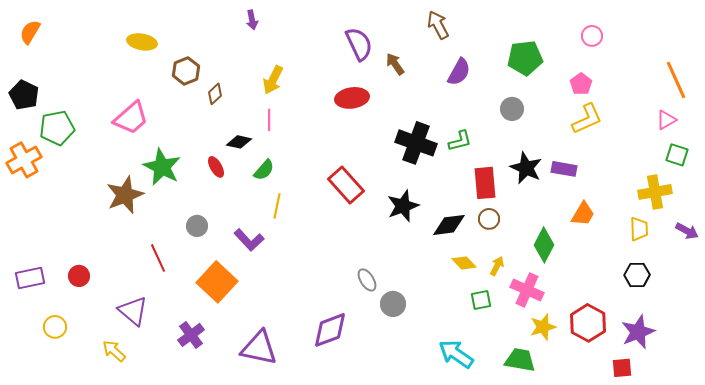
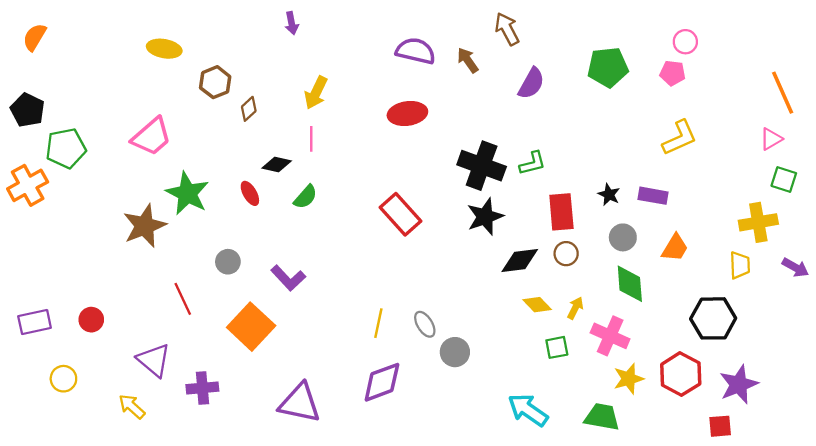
purple semicircle: (359, 44) -> (416, 51), turned -52
brown arrow: (395, 64) -> (468, 60), moved
pink pentagon: (581, 84) -> (673, 73), moved, turned -30
gray circle: (512, 109) -> (623, 237), moved
black star: (526, 168) -> (609, 195), size x0.6
yellow line: (277, 206) -> (378, 323), moved
black star: (403, 206) -> (485, 217), moved
green diamond: (544, 245) -> (630, 284), turned -32
black hexagon: (637, 275) -> (713, 318), moved, size x1.5
purple cross: (191, 335) -> (202, 388), moved, turned 32

